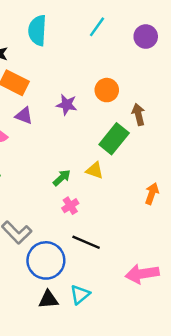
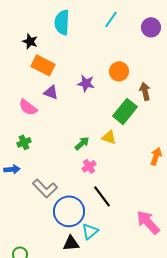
black line: (86, 242) -> (102, 196), turned 30
pink arrow: (142, 274) -> (148, 222), turned 56
cyan triangle: (80, 295) -> (90, 231), moved

